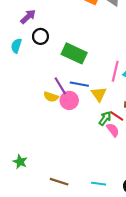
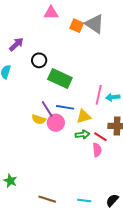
black circle: (40, 36) -> (39, 60), moved
yellow triangle: (99, 94) -> (84, 116), turned 49
green arrow: (105, 118) -> (82, 135), moved, turned 48
pink semicircle: (113, 130) -> (97, 150), turned 32

